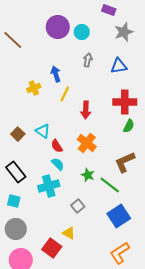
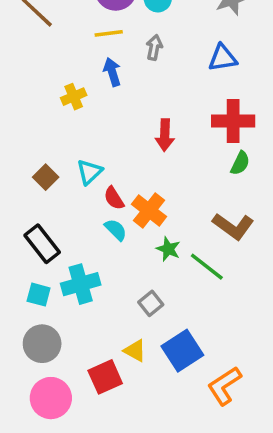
gray arrow: (88, 60) -> (154, 47), moved
yellow line: (65, 94) -> (109, 33), moved, turned 56
cyan triangle: (43, 131) -> (89, 172), turned 42
orange cross: (87, 143) -> (149, 210), moved
brown L-shape: (125, 162) -> (233, 226), turned -120
cyan cross: (49, 186) -> (81, 284), moved
blue square: (119, 216) -> (182, 351), moved
red square: (52, 248) -> (105, 377), turned 30

